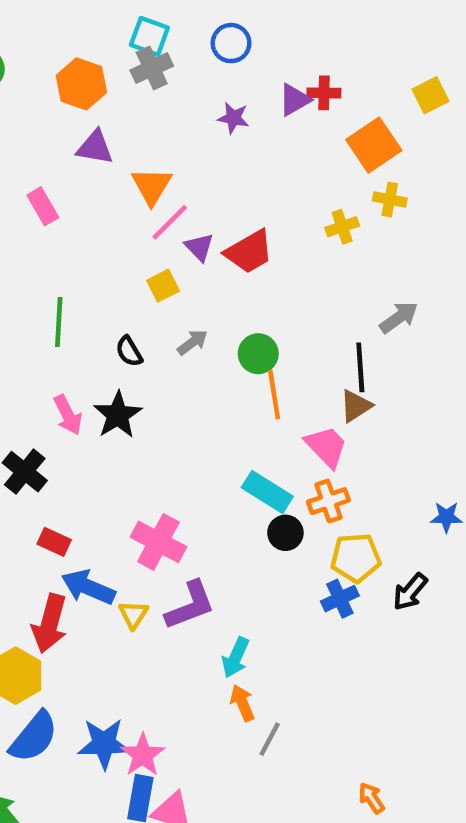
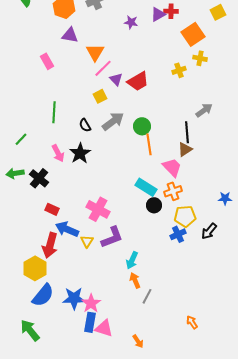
gray arrow: (192, 342) -> (113, 121), size x1.6

